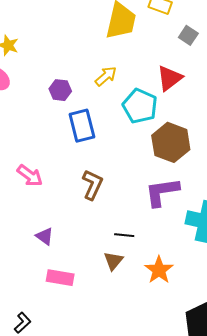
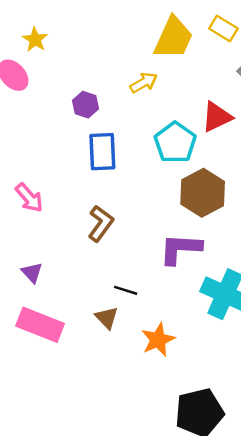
yellow arrow: (106, 76) -> (144, 83), moved
brown triangle: (113, 261) -> (107, 318), turned -35
pink rectangle: (60, 278) -> (40, 325), size x1.4

